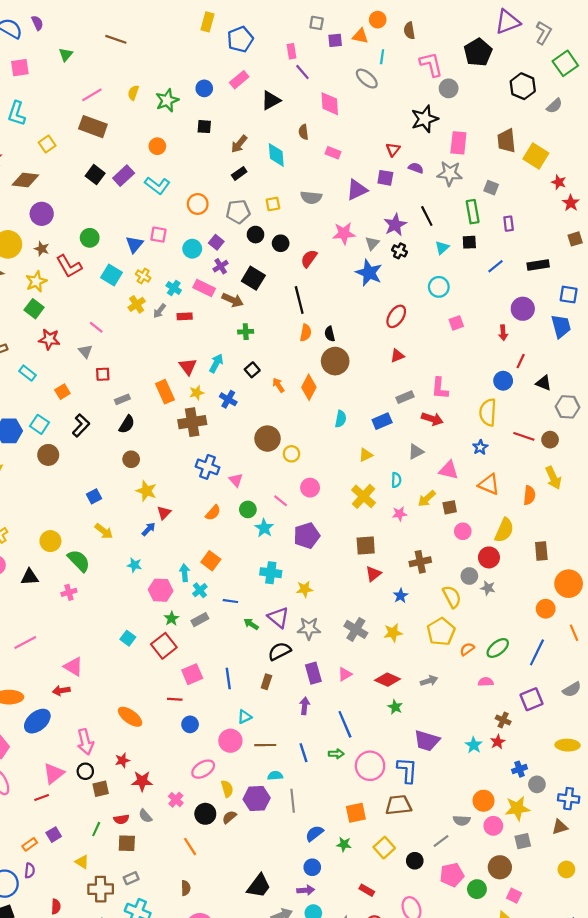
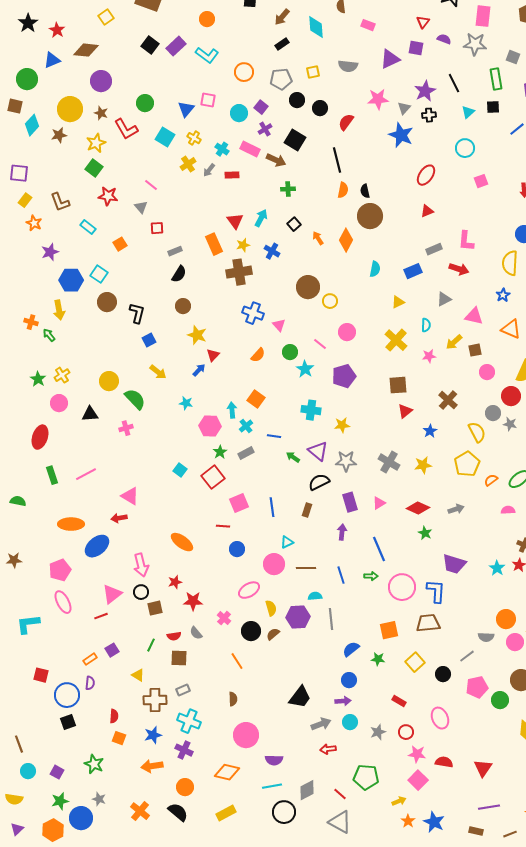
black cross: (400, 251) -> (429, 115), turned -32
black L-shape: (81, 425) -> (137, 313), moved, turned -30
brown cross: (420, 562) -> (448, 400), turned -36

